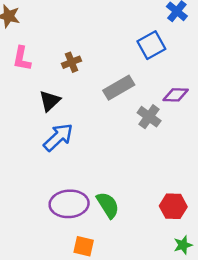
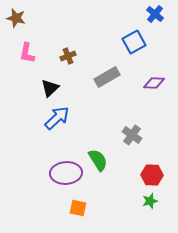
gray cross: (149, 117) -> (132, 135), moved
green semicircle: (108, 205) -> (98, 160), moved
green star: (183, 245) -> (150, 201), moved

